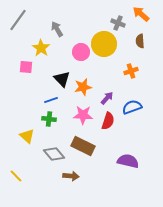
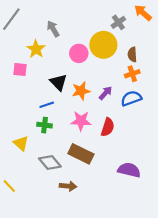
gray cross: (118, 23) -> (118, 22), turned 32
brown semicircle: (140, 41) -> (132, 54), moved
purple arrow: (107, 98) -> (106, 93), moved
blue semicircle: (132, 107) -> (131, 98), moved

